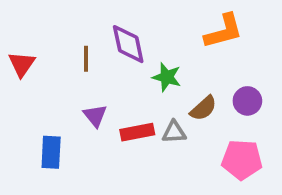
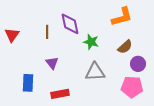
purple circle: (247, 101) -> (138, 64), moved
brown semicircle: (203, 108) -> (125, 47), moved
red rectangle: (137, 132) -> (60, 94), moved
gray triangle: (174, 132) -> (95, 72), size x1.5

